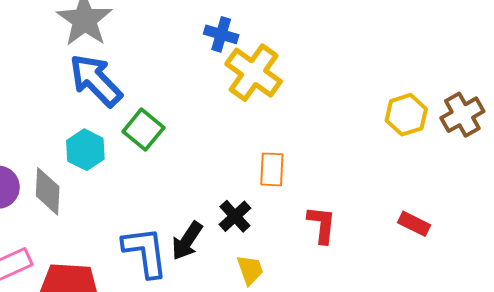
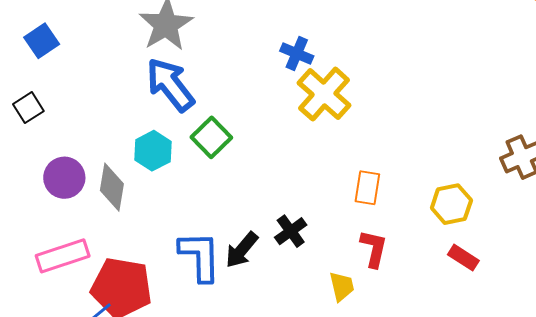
yellow hexagon: (406, 115) -> (451, 204), moved
orange rectangle: (272, 169) -> (367, 188), moved
yellow trapezoid: (250, 270) -> (342, 286), moved

